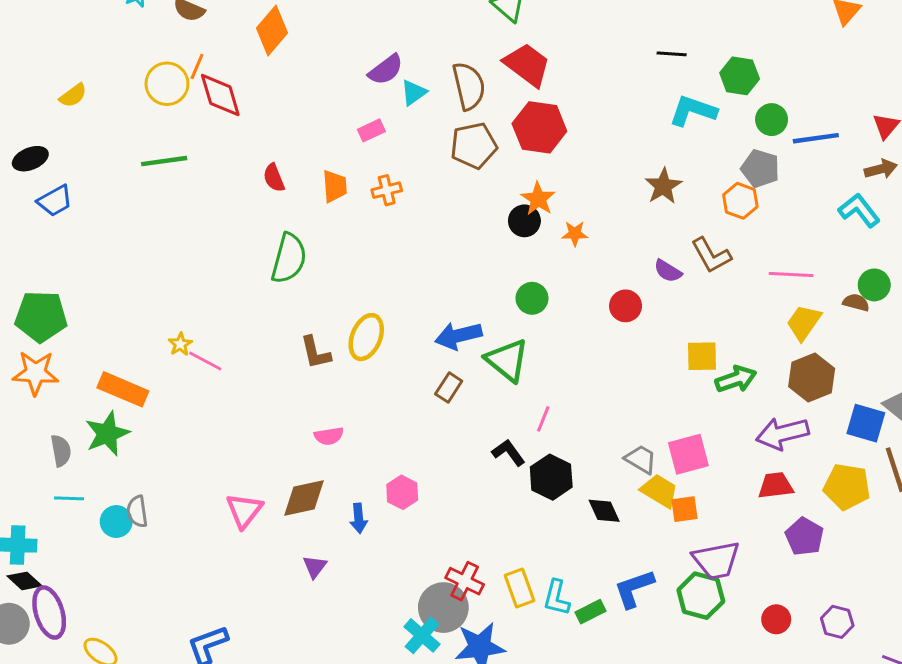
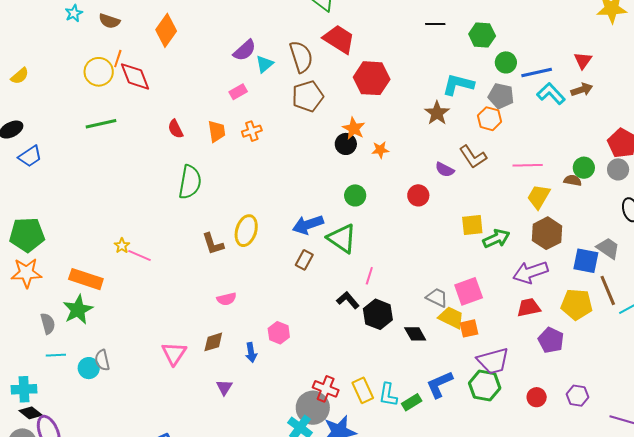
yellow semicircle: (73, 95) -> (20, 76), moved
cyan L-shape: (693, 111) -> (458, 85), moved
red hexagon: (539, 127) -> (372, 78), moved
cyan L-shape: (859, 210) -> (551, 94), moved
brown diamond: (304, 498) -> (213, 342), size x0.7

